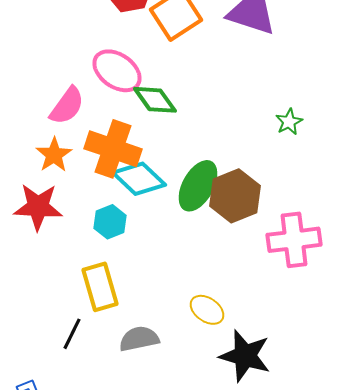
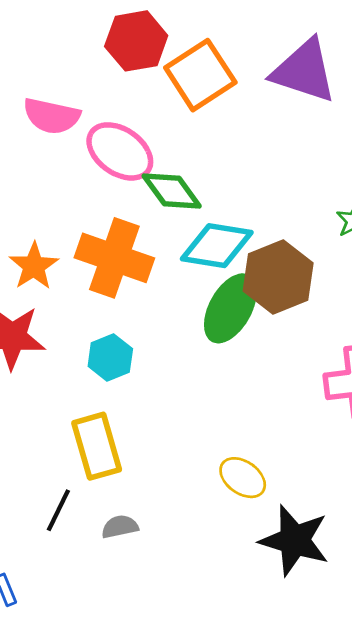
pink semicircle: (67, 106) -> (52, 116), moved, turned 66
cyan diamond: (139, 179) -> (217, 246), moved, turned -34
brown hexagon: (235, 196) -> (278, 277), moved
gray semicircle: (139, 339) -> (120, 527), moved, size x0.7

